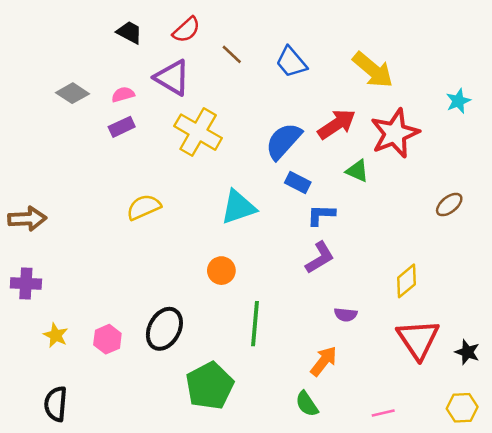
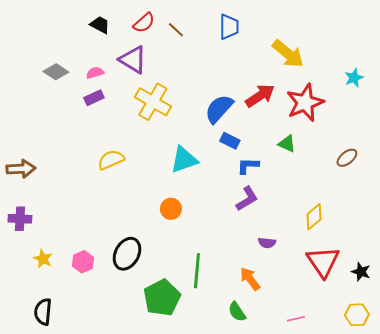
brown line: (232, 54) -> (176, 30), moved
blue trapezoid: (291, 62) -> (229, 27), moved, turned -140
green triangle: (357, 171) -> (287, 144), moved
green line: (255, 324) -> (197, 271), moved
orange arrow: (324, 361) -> (250, 279), turned -75

